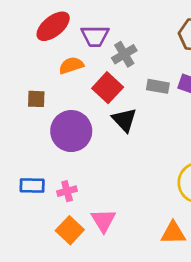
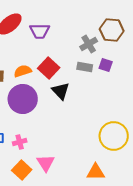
gray cross: (124, 54) -> (89, 44), moved
orange semicircle: (71, 65) -> (23, 71), moved

